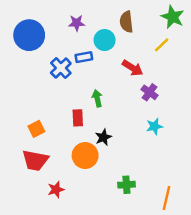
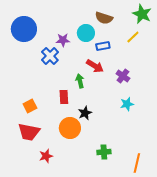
brown semicircle: (126, 22) -> (104, 18), turned -66
purple star: (77, 23) -> (63, 40), moved
blue rectangle: (84, 57) -> (103, 46), moved
red arrow: (133, 68) -> (95, 66), moved

